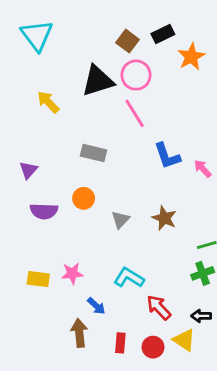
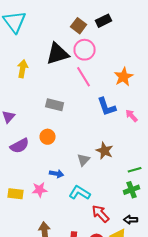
orange star: (191, 57) -> (124, 77), moved
yellow arrow: (48, 102) -> (23, 69), turned 54
purple semicircle: (44, 211) -> (20, 146), turned -30
gray triangle: (120, 220) -> (84, 160), moved
blue arrow: (96, 306) -> (57, 174), moved, turned -32

